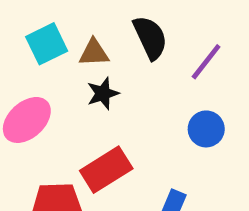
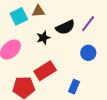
black semicircle: (150, 38) -> (65, 27), moved, turned 90
brown triangle: (94, 53) -> (38, 11), moved

